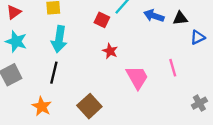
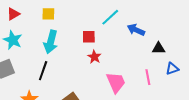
black triangle: (180, 18) -> (159, 48), moved
red square: (102, 20) -> (89, 37), moved, turned -32
blue triangle: (198, 37) -> (172, 69), moved

